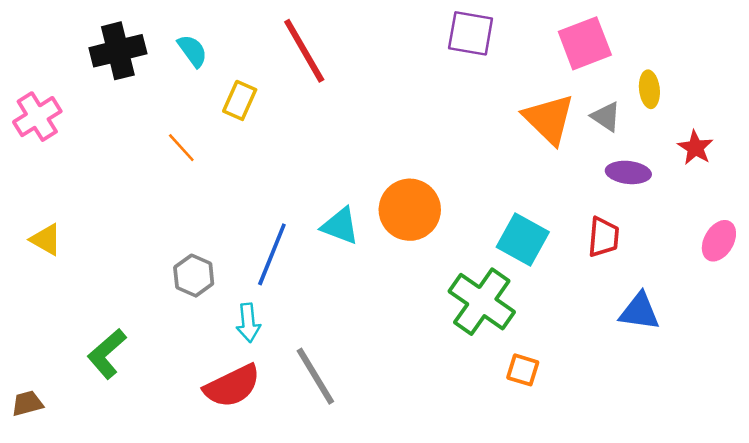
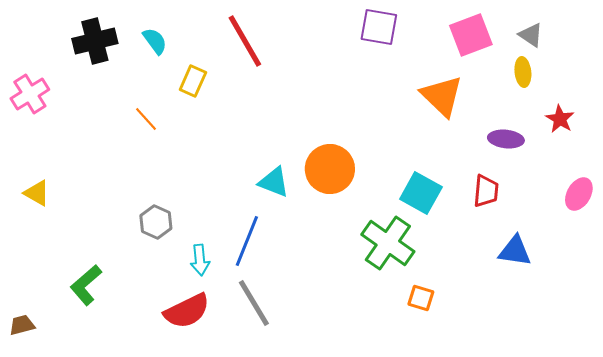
gray triangle: (606, 117) -> (531, 35), moved
blue line: (272, 254) -> (247, 241), moved

